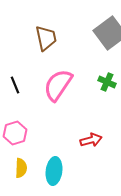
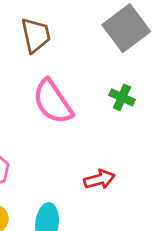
pink semicircle: (58, 85) -> (53, 102), turned -68

